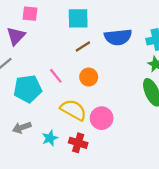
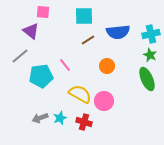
purple triangle: (16, 36) -> (31, 31), turned -36
orange circle: (89, 77) -> (107, 66), moved
gray arrow: (22, 128) -> (40, 118), moved

